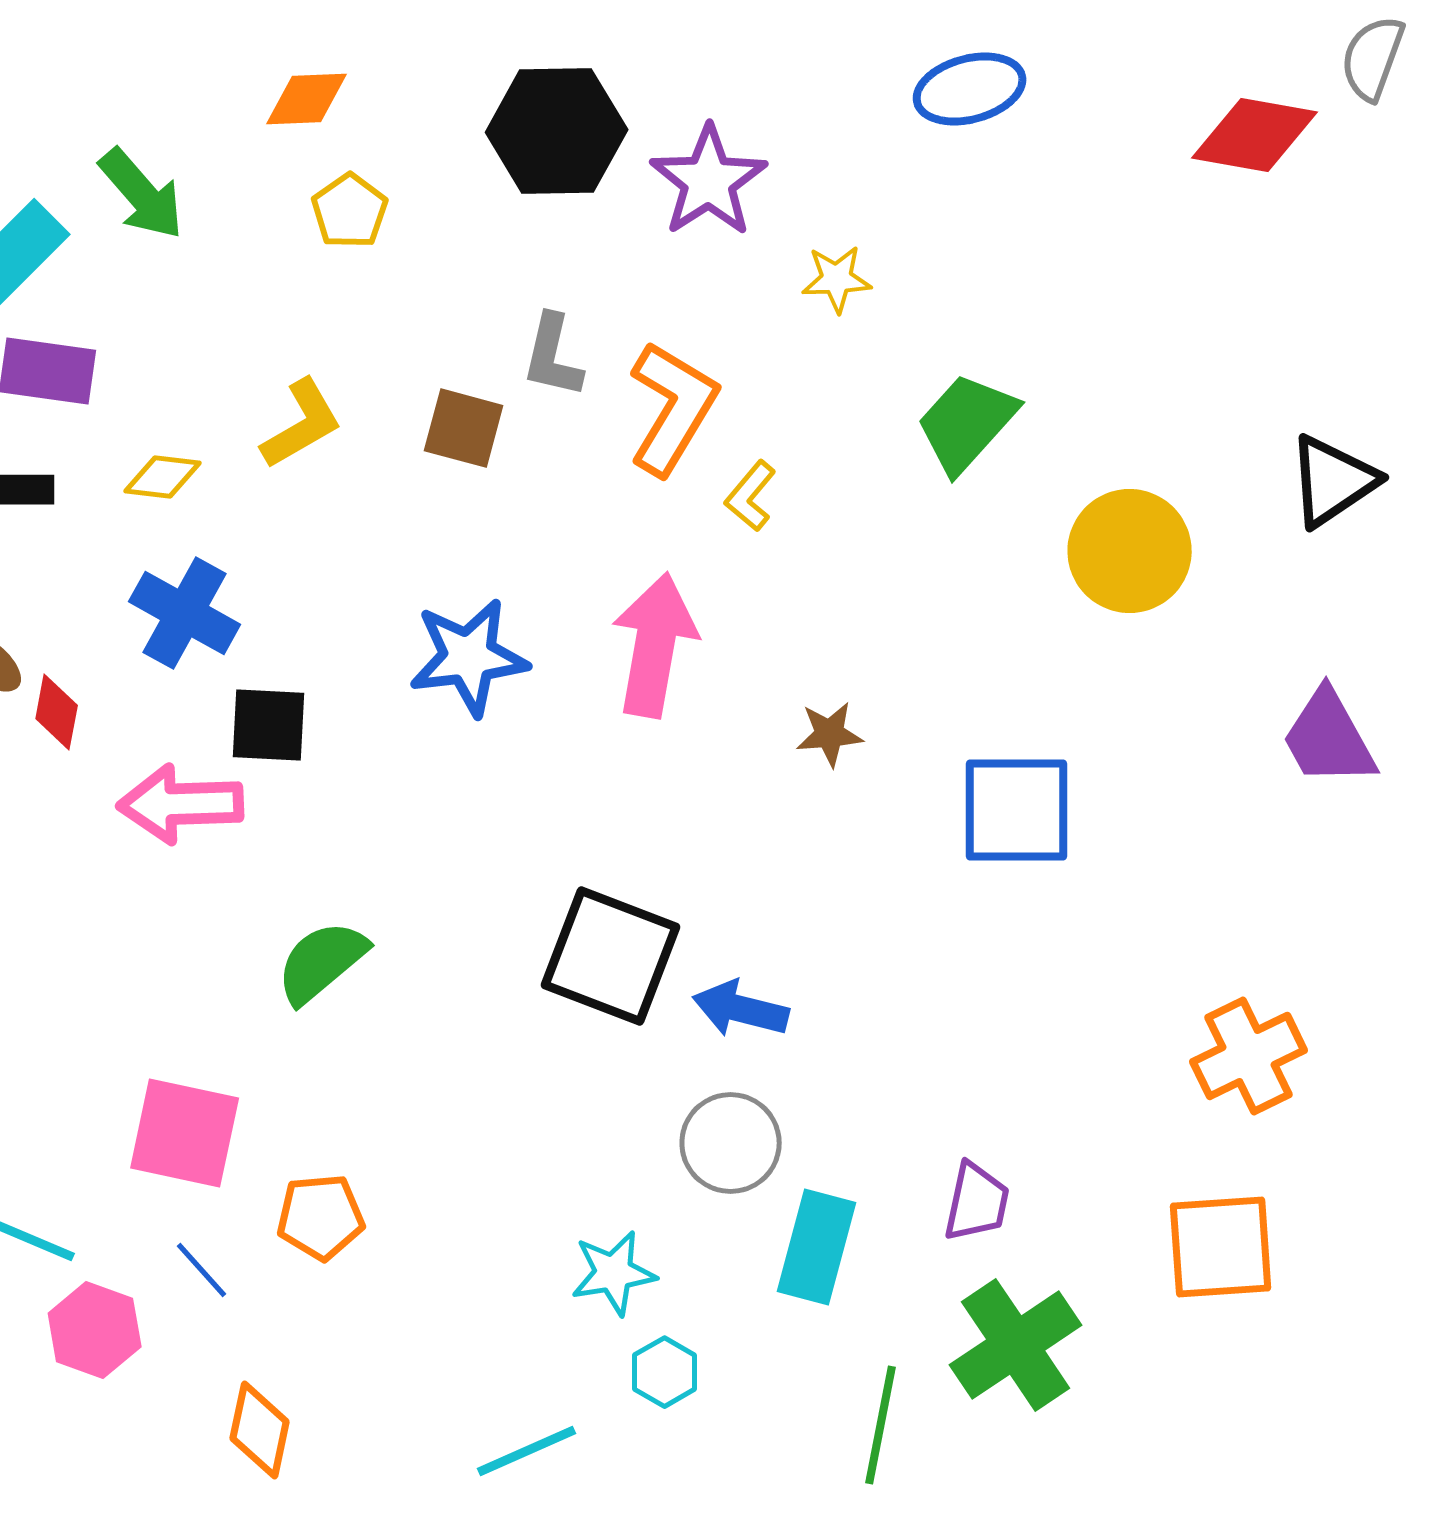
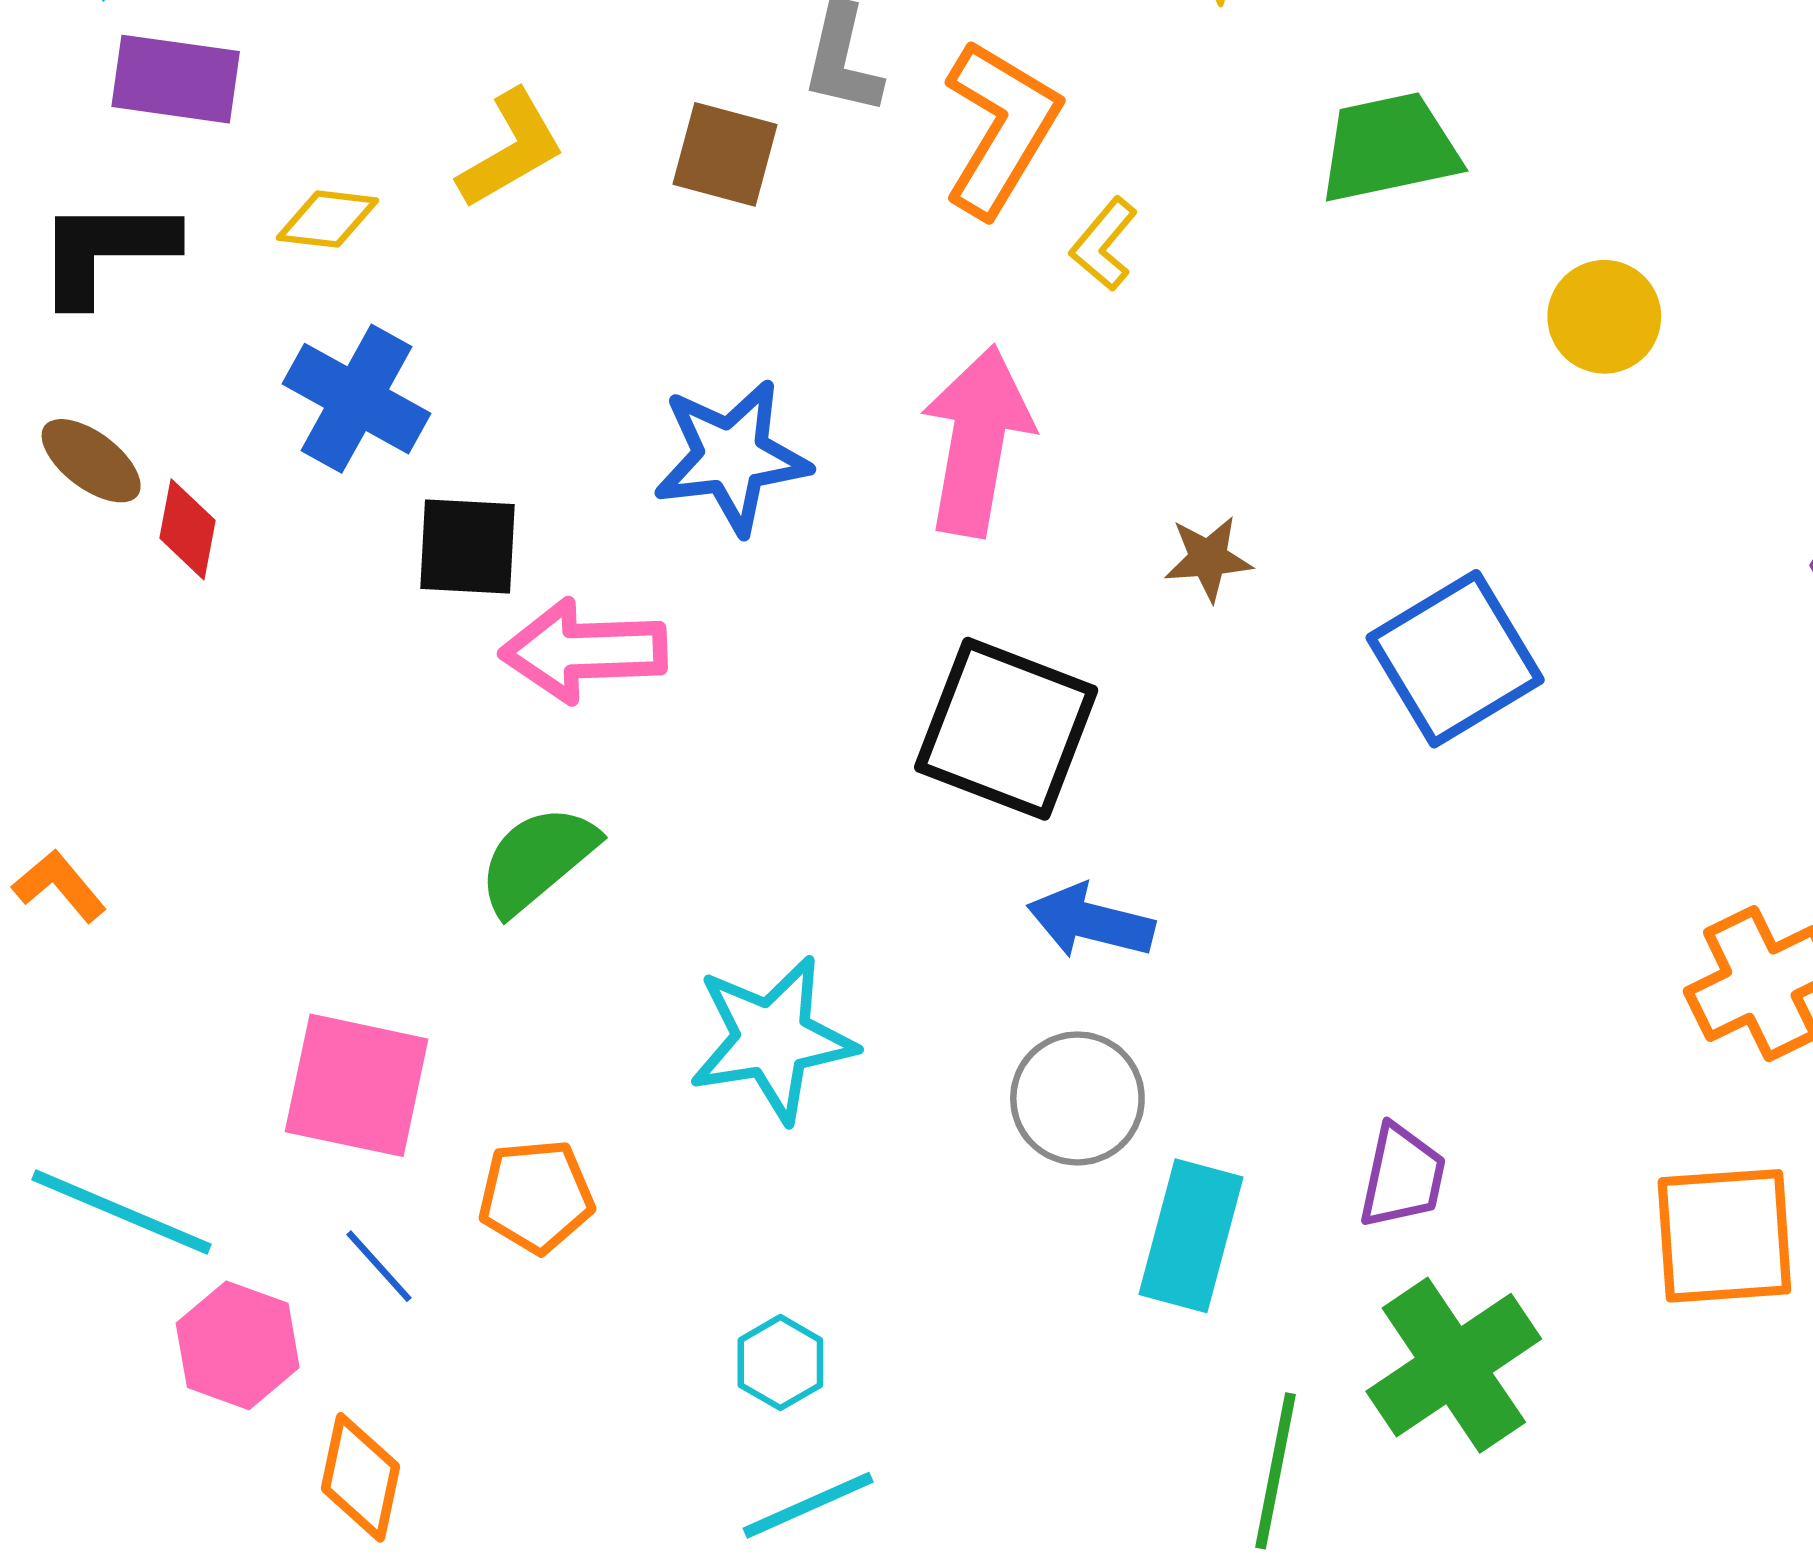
green trapezoid: (967, 423) -> (1389, 148), turned 36
yellow circle: (1130, 551) -> (1604, 317), size x0.7
pink arrow: (181, 804) -> (584, 651), moved
blue square: (1017, 810) -> (1455, 659), turned -31
black square: (611, 956) -> (1006, 729), moved
cyan star: (614, 1273) -> (772, 1039), moved, size x1.5
cyan hexagon: (665, 1372) -> (780, 1363), moved
orange diamond: (260, 1430) -> (360, 1477), moved

